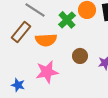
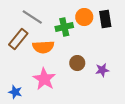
green cross: (67, 20) -> (64, 27), turned 30
pink star: (47, 72) -> (44, 79), turned -30

